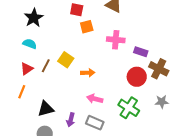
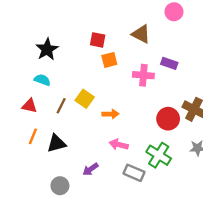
purple rectangle: (141, 52) -> (169, 63), moved
red triangle: (27, 69) -> (29, 106), moved, turned 48
black triangle: (46, 109) -> (56, 143), moved
purple arrow: (71, 120) -> (91, 169), turned 40
gray rectangle: (95, 123) -> (134, 173), moved

